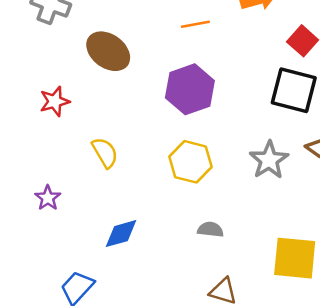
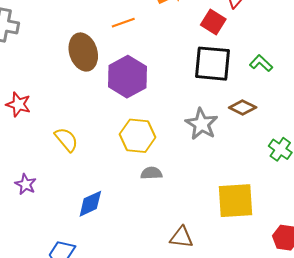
brown ellipse: (108, 51) -> (83, 52), moved, turned 45
red star: (55, 101) -> (18, 104), turned -30
gray semicircle: (210, 230) -> (151, 173), moved

